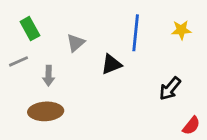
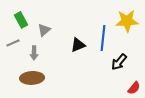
yellow star: (181, 30) -> (127, 21), size x1.6
blue line: (136, 33) -> (103, 38), moved
gray triangle: (76, 43) -> (44, 30), moved

